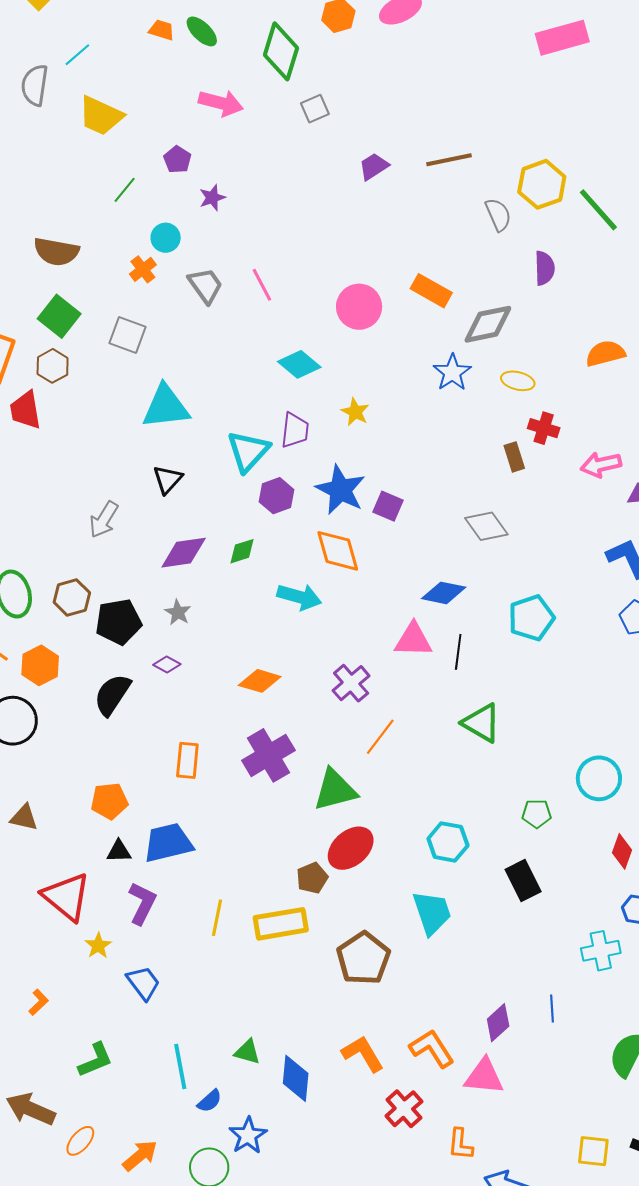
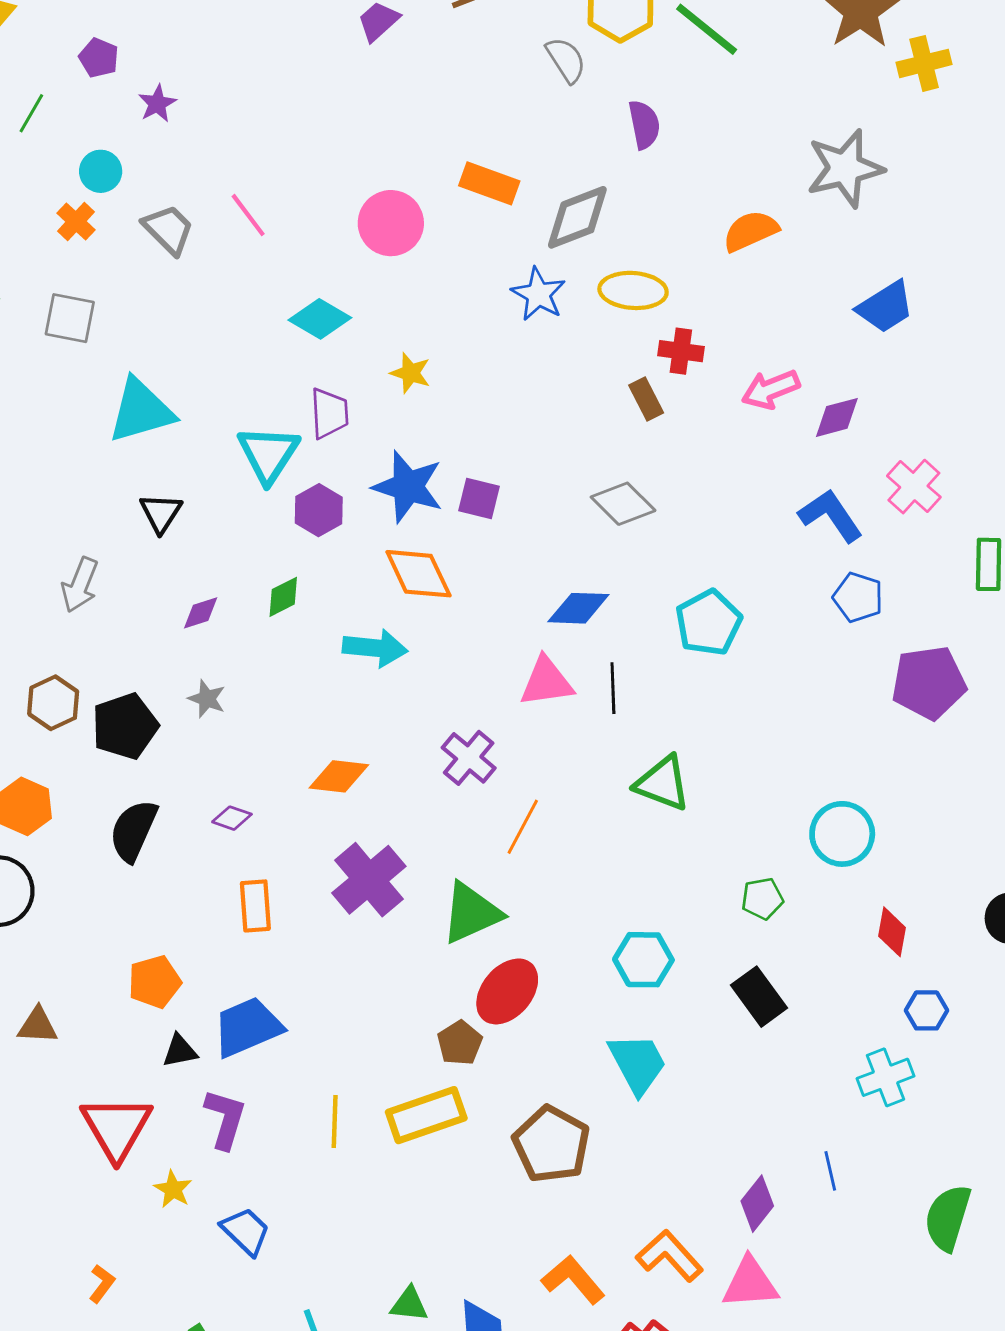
yellow ellipse: (518, 381) -> (633, 290), size x1.4
purple diamond: (184, 553) -> (201, 613), size x0.6
purple diamond: (167, 665) -> (232, 818), moved
red triangle: (66, 897) -> (116, 1128), turned 30

